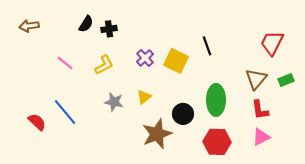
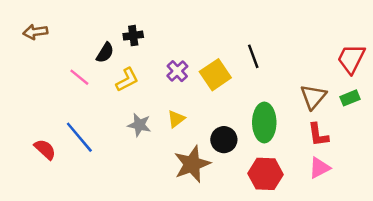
black semicircle: (86, 24) -> (105, 53), moved
red trapezoid: (272, 43) -> (351, 59), moved
yellow square: (176, 61) -> (215, 75), turned 30

